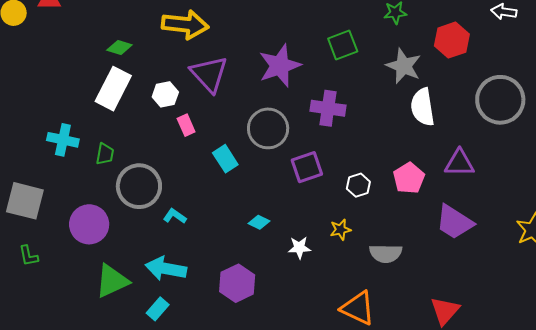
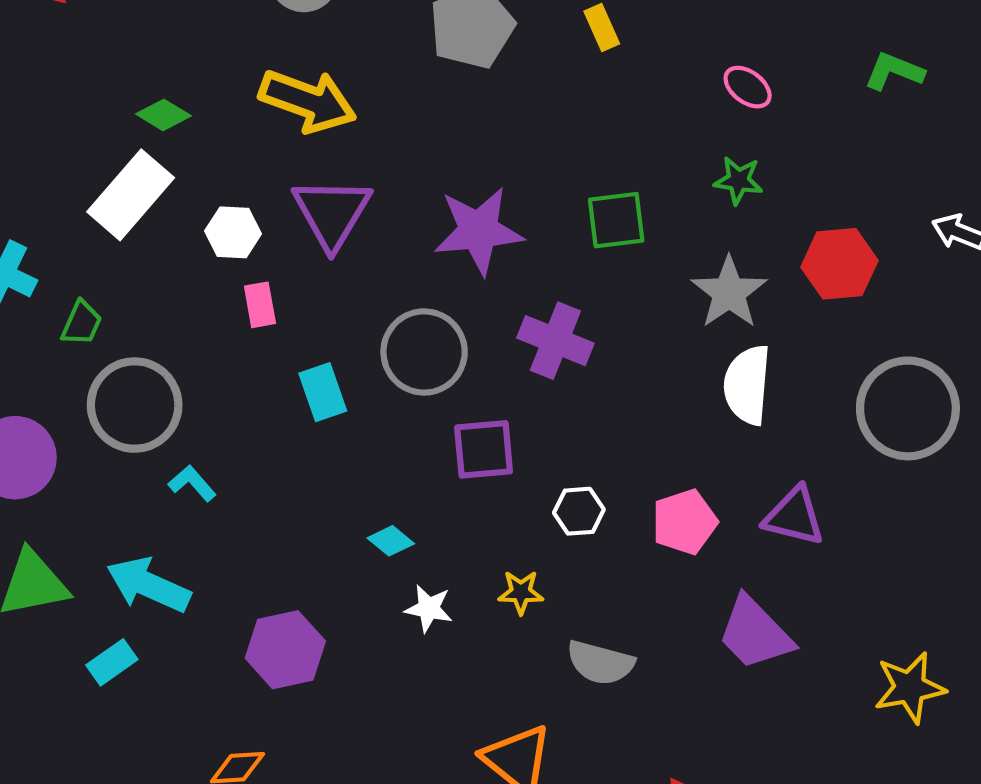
cyan diamond: (259, 222) -> (391, 541), moved

